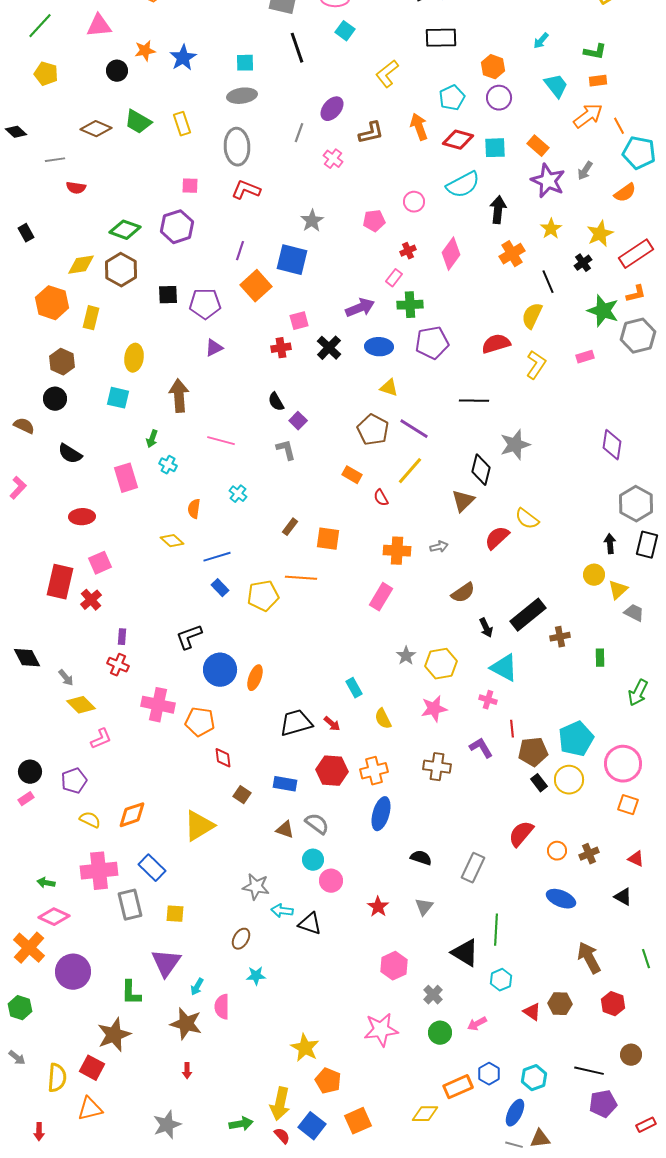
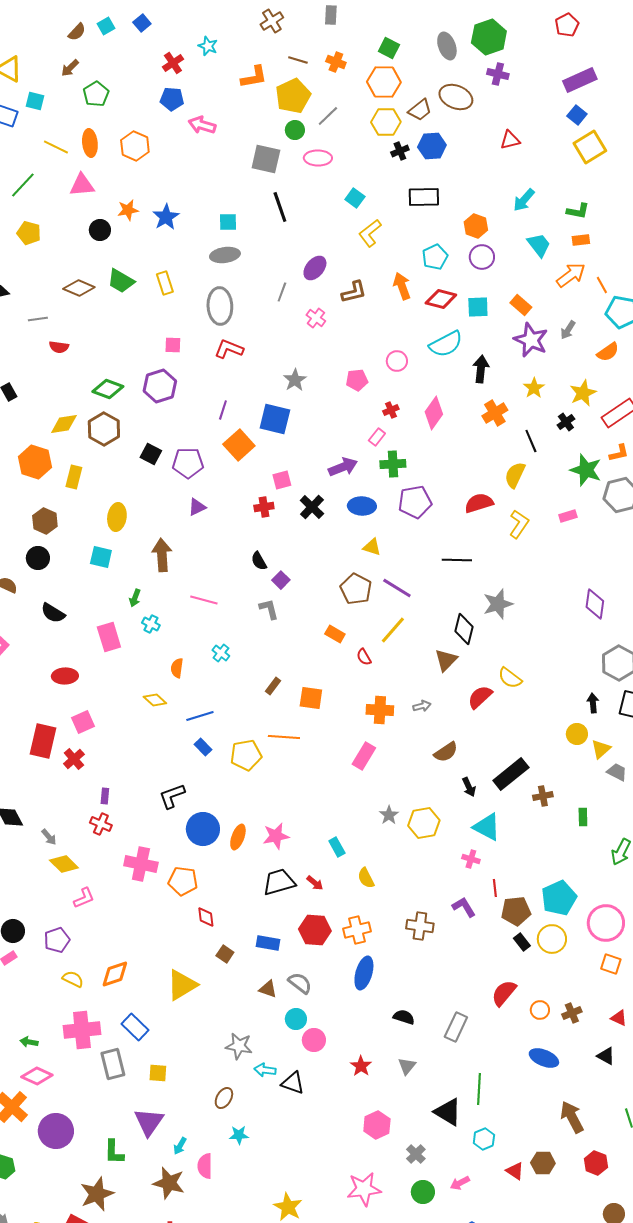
cyan square: (345, 31) -> (355, 198), moved
cyan arrow: (541, 41) -> (524, 200), size x1.4
black square: (168, 295) -> (151, 454), turned 30
pink star: (434, 709) -> (276, 836), moved

